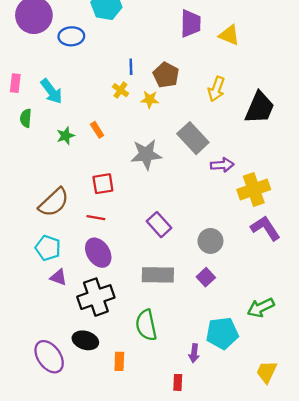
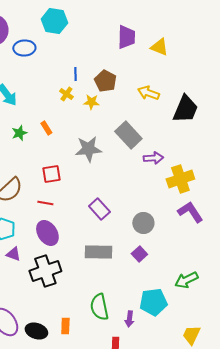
yellow arrow: (216, 89) -> (148, 93), turned 90
green semicircle: (146, 325) -> (99, 307), moved
black ellipse: (85, 340) -> (36, 331), moved

